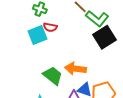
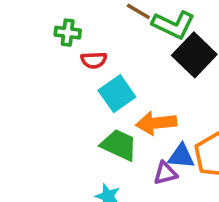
cyan square: (37, 35) -> (117, 94), moved

